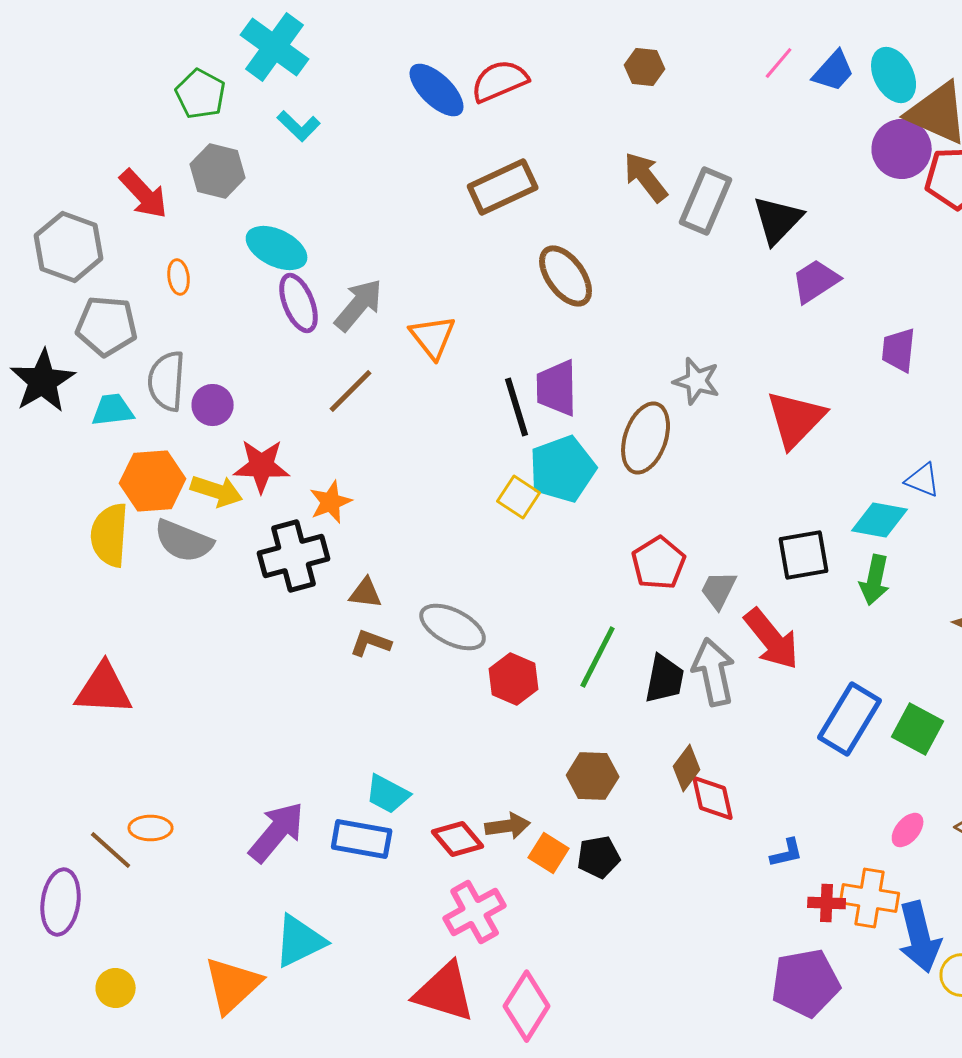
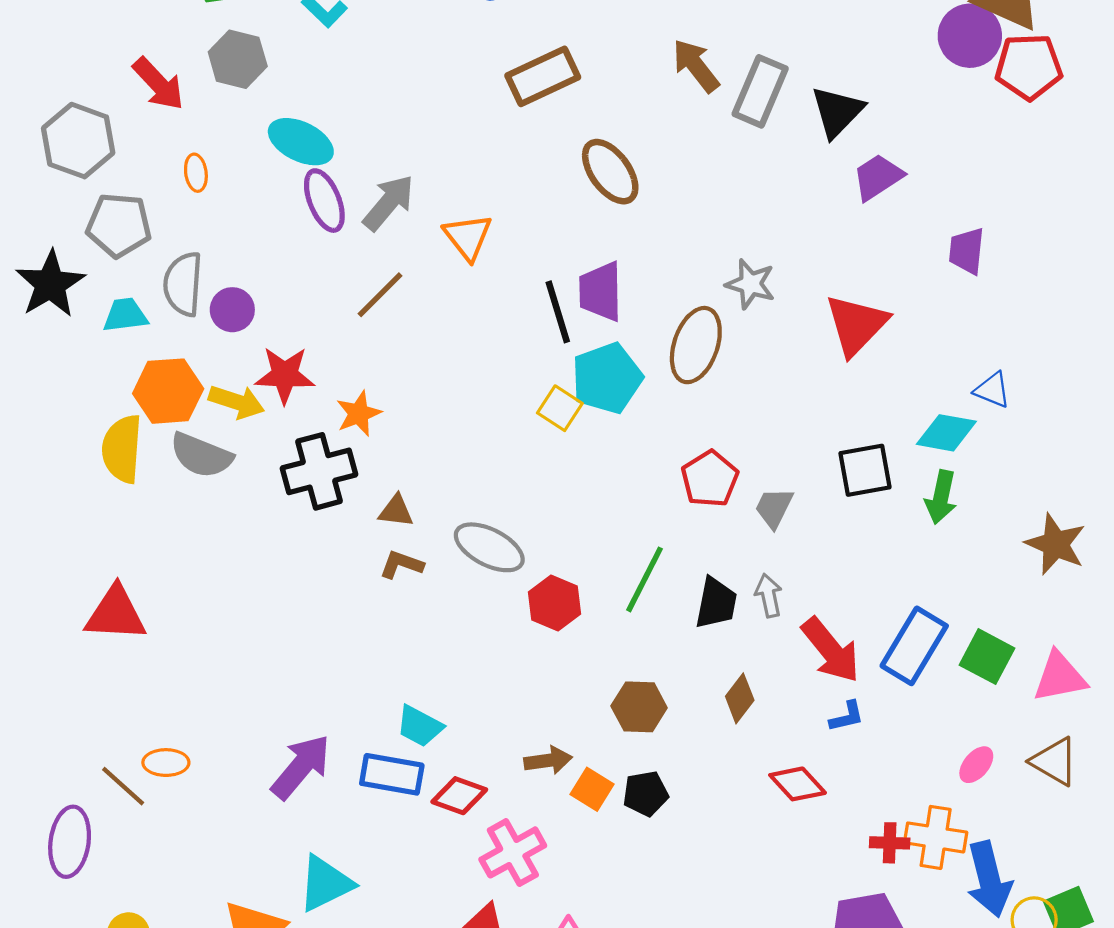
red arrow: (772, 639) -> (831, 650), moved
gray arrow: (714, 672) -> (769, 596), size x0.6
red diamond: (713, 798) -> (798, 784), moved, turned -30
red diamond: (458, 839) -> (459, 796), moved, turned -30
blue L-shape: (787, 853) -> (847, 716), moved

